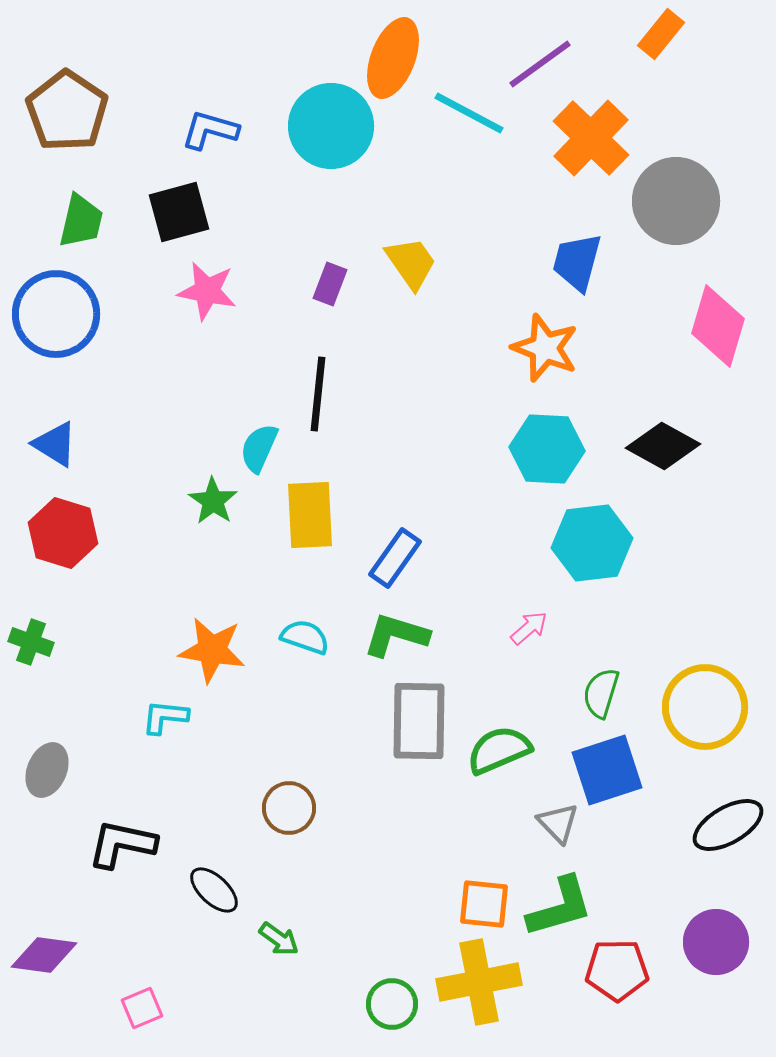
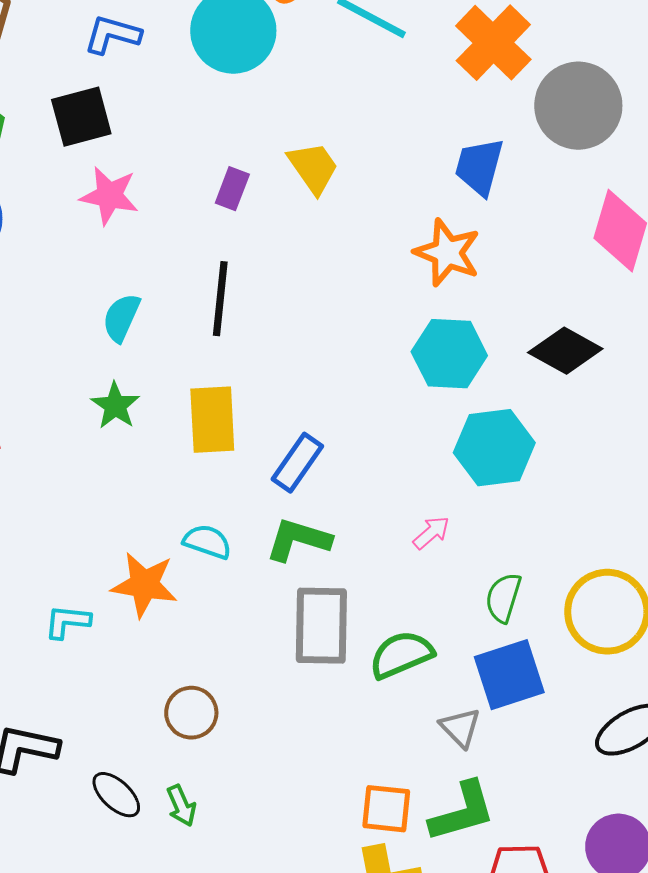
cyan semicircle: (259, 448) -> (121, 318), moved
orange star: (212, 650) -> (144, 585), moved
green arrow: (279, 939) -> (181, 806), moved, turned 30

